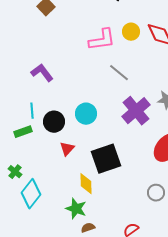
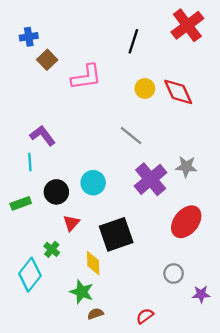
pink L-shape: (102, 40) -> (86, 77), moved
cyan line: (32, 111) -> (30, 162), moved
green cross: (15, 172) -> (52, 249), moved

